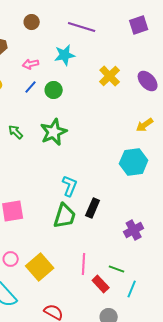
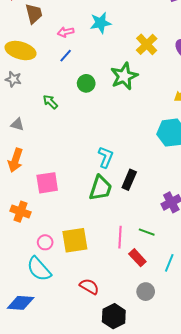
green circle: (54, 90) -> (86, 83), moved
green star: (54, 132) -> (124, 76), moved
pink circle: (11, 259) -> (45, 242), moved
yellow square: (40, 267) -> (75, 240), turned 32
green line: (117, 269) -> (147, 232), moved

